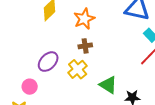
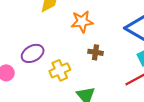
brown cross: (85, 46) -> (95, 52), moved

